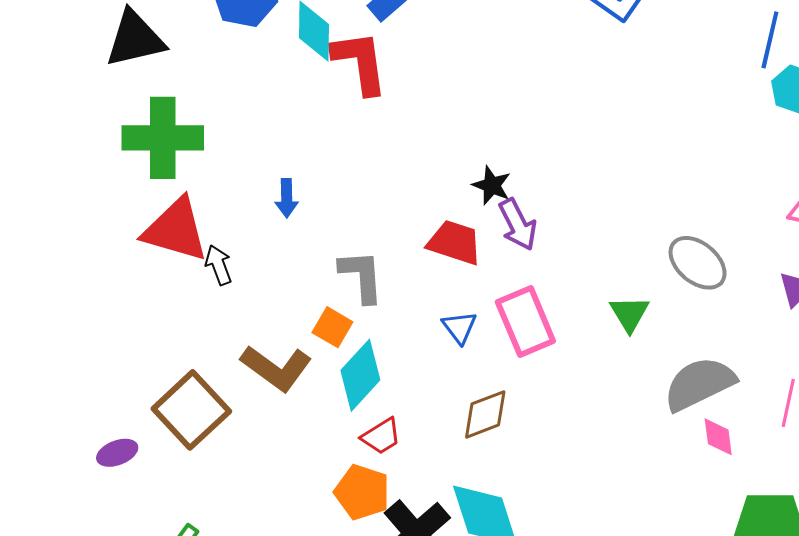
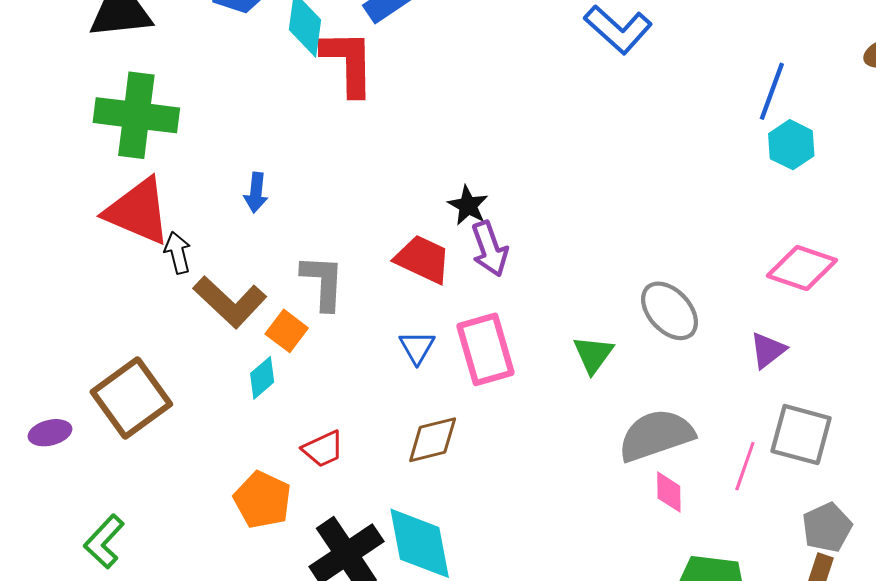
brown L-shape: (276, 368) -> (230, 302), moved
cyan diamond: (360, 375) -> (262, 378), moved, size x0.6
orange pentagon: (362, 492) -> (263, 500), moved

